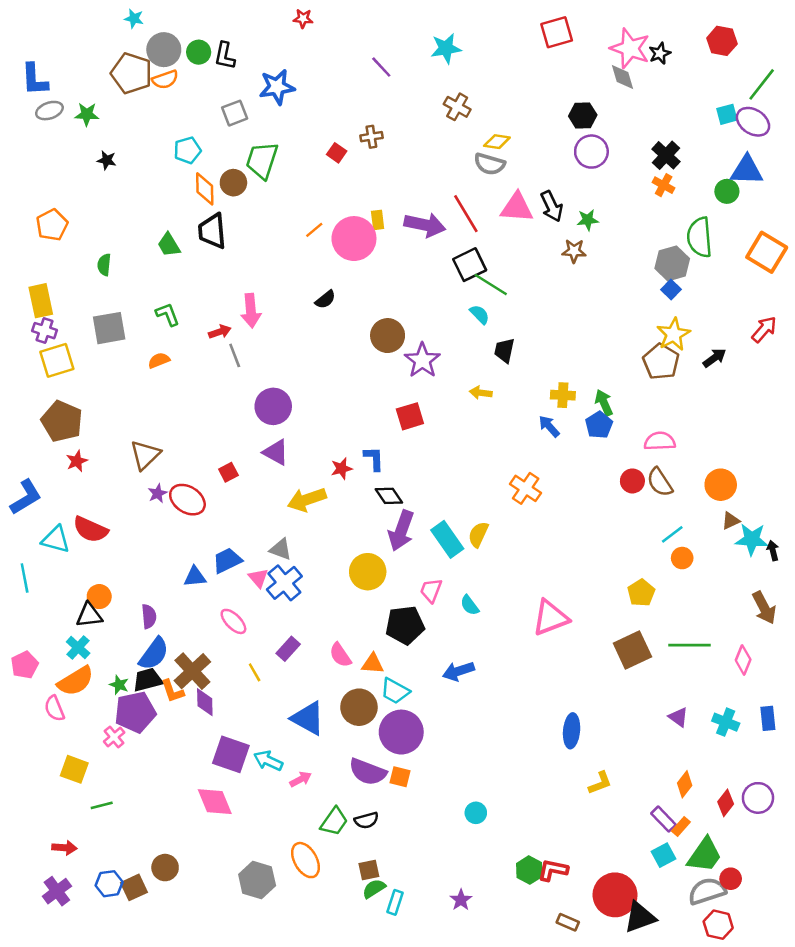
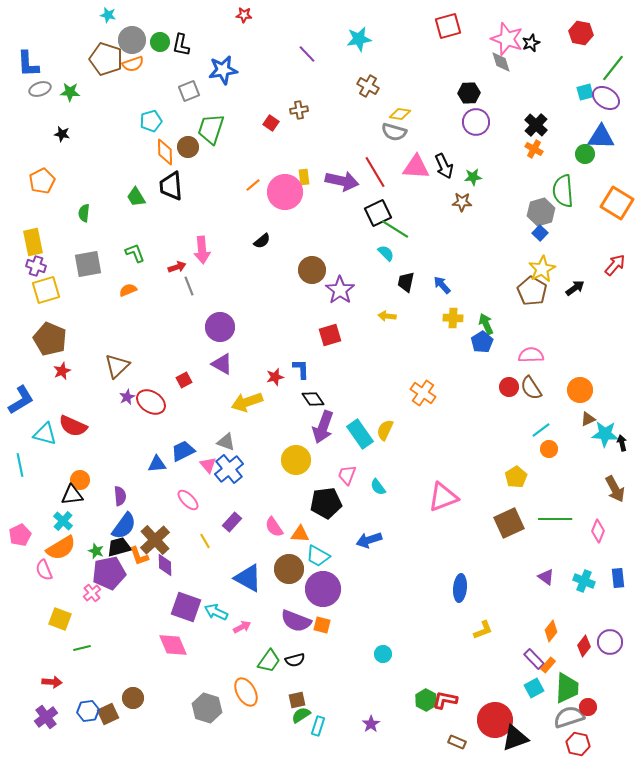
black star: (107, 160) -> (62, 134), moved
blue arrow: (549, 426) -> (442, 285), moved
green trapezoid: (705, 855) -> (567, 688), turned -32

